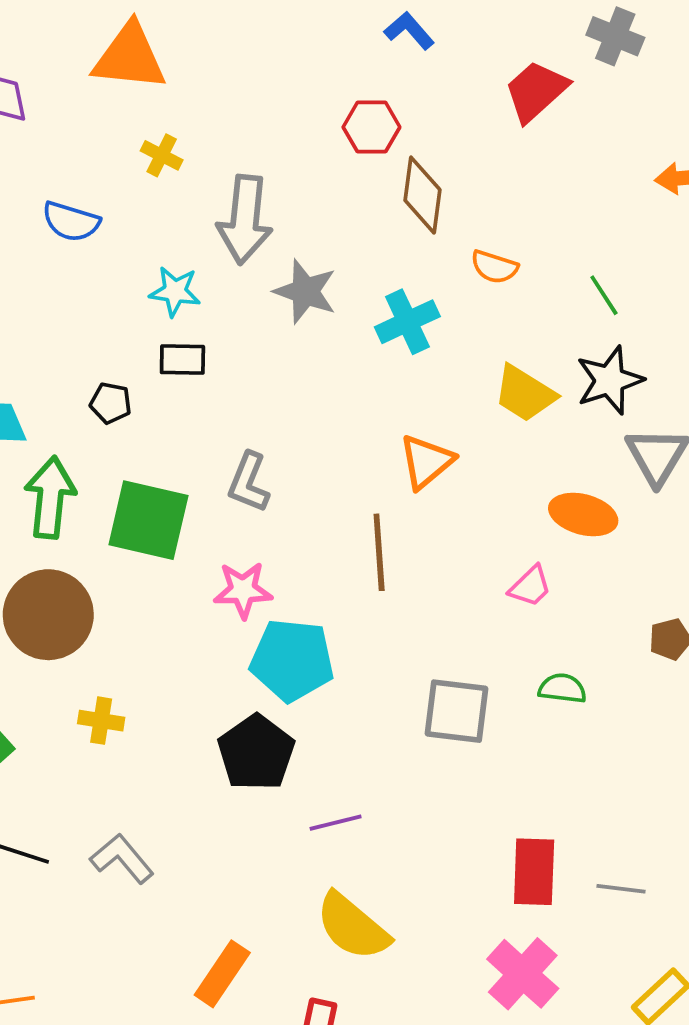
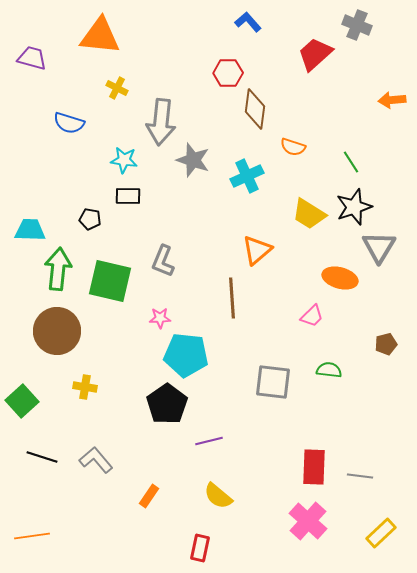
pink star: (243, 590) -> (160, 318), size x0.7
yellow semicircle: (353, 927) -> (218, 496), size x0.7
orange rectangle: (222, 974) -> (149, 496), moved, size x0.7

